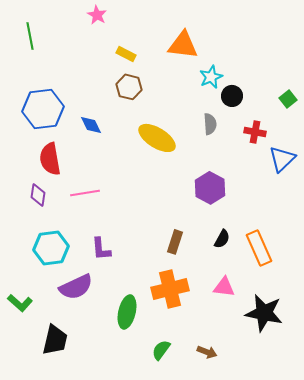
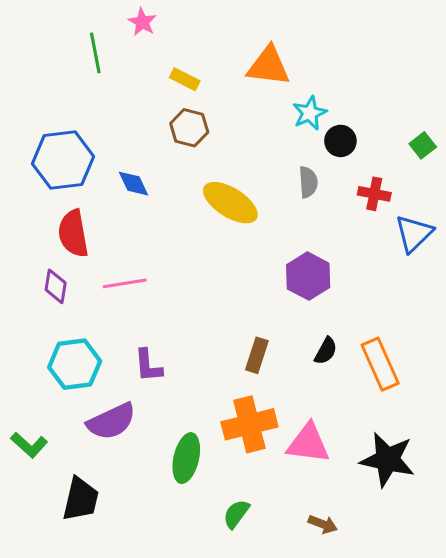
green line: (30, 36) -> (95, 53), moved
pink triangle: (224, 287) -> (308, 443), moved, size x1.4
brown arrow: (207, 352) -> (323, 524), moved

